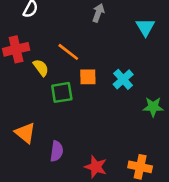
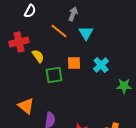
gray arrow: (98, 13) -> (73, 14), moved
cyan triangle: (145, 27) -> (86, 33), moved
orange line: (68, 52) -> (59, 31), moved

